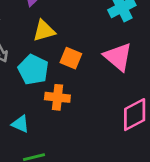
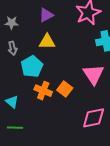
orange square: (71, 58) -> (65, 89), moved

